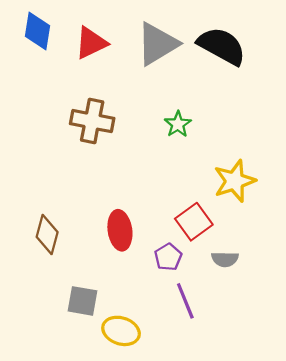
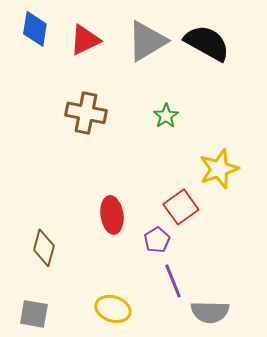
brown diamond: (47, 235) -> (44, 248), moved
gray semicircle: (225, 259) -> (210, 312), moved, size x1.5
gray square: (82, 301) -> (34, 314), moved

